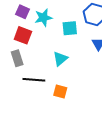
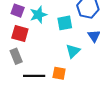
cyan triangle: (60, 59) -> (73, 51), moved
orange square: (60, 92) -> (59, 73), moved

